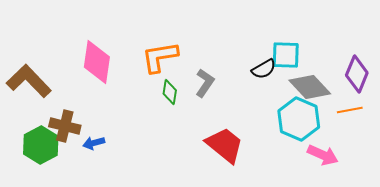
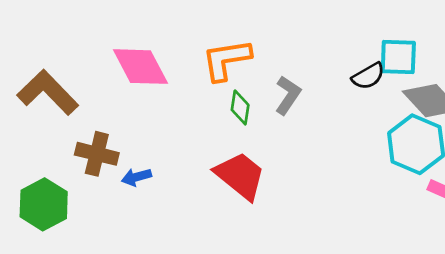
pink diamond: (97, 62) -> (141, 67), turned -36
green hexagon: (41, 145) -> (44, 204), moved
red trapezoid: (225, 145) -> (240, 176), moved

